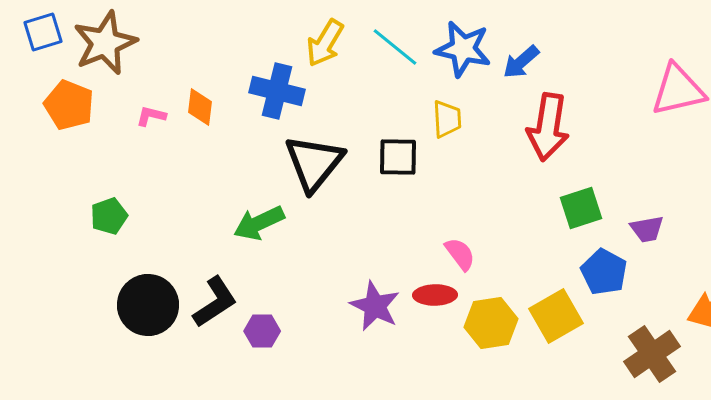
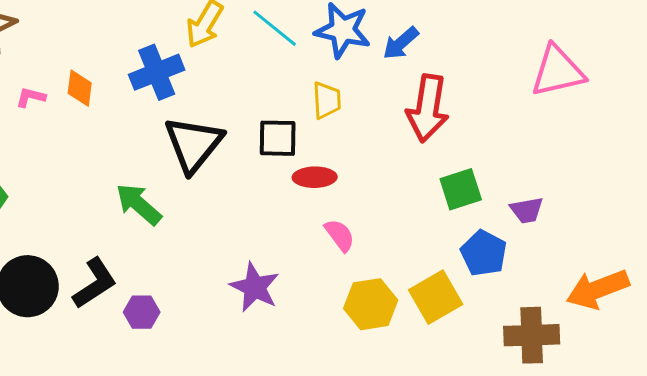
blue cross: (277, 91) -> (157, 72), turned -36
green arrow: (259, 223) -> (139, 204), turned 66
red ellipse: (435, 295) -> (315, 177), moved
brown cross: (652, 354) -> (532, 335), turned 32

